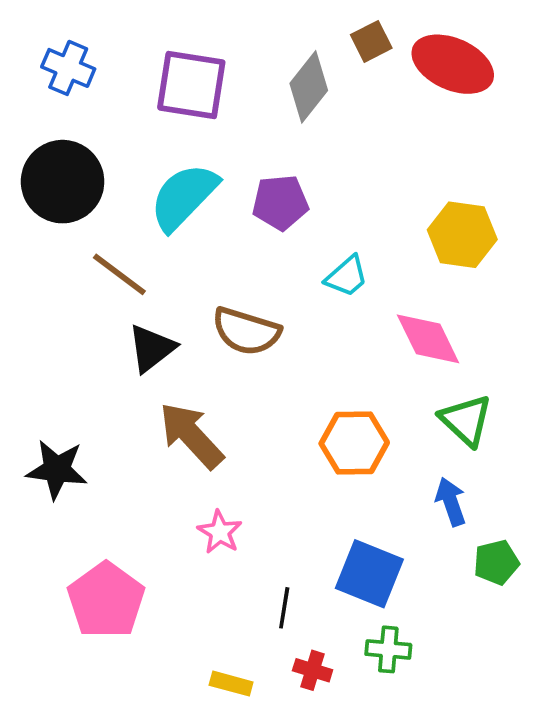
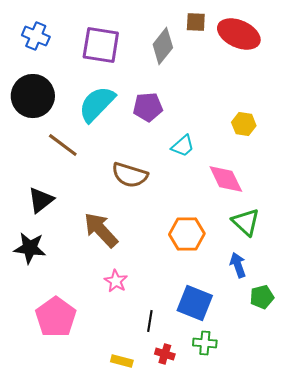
brown square: (371, 41) -> (196, 22), turned 30
yellow hexagon: (462, 235) -> (244, 124), size x0.7
black triangle: (152, 348) -> (41, 200), moved

